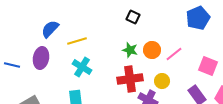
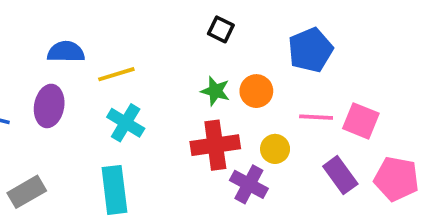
blue pentagon: (198, 18) -> (310, 50), moved
blue semicircle: (50, 29) -> (66, 52), turned 48
pink line: (174, 54) -> (316, 117), moved, turned 42

